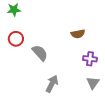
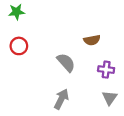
gray semicircle: (40, 53) -> (66, 62), moved

